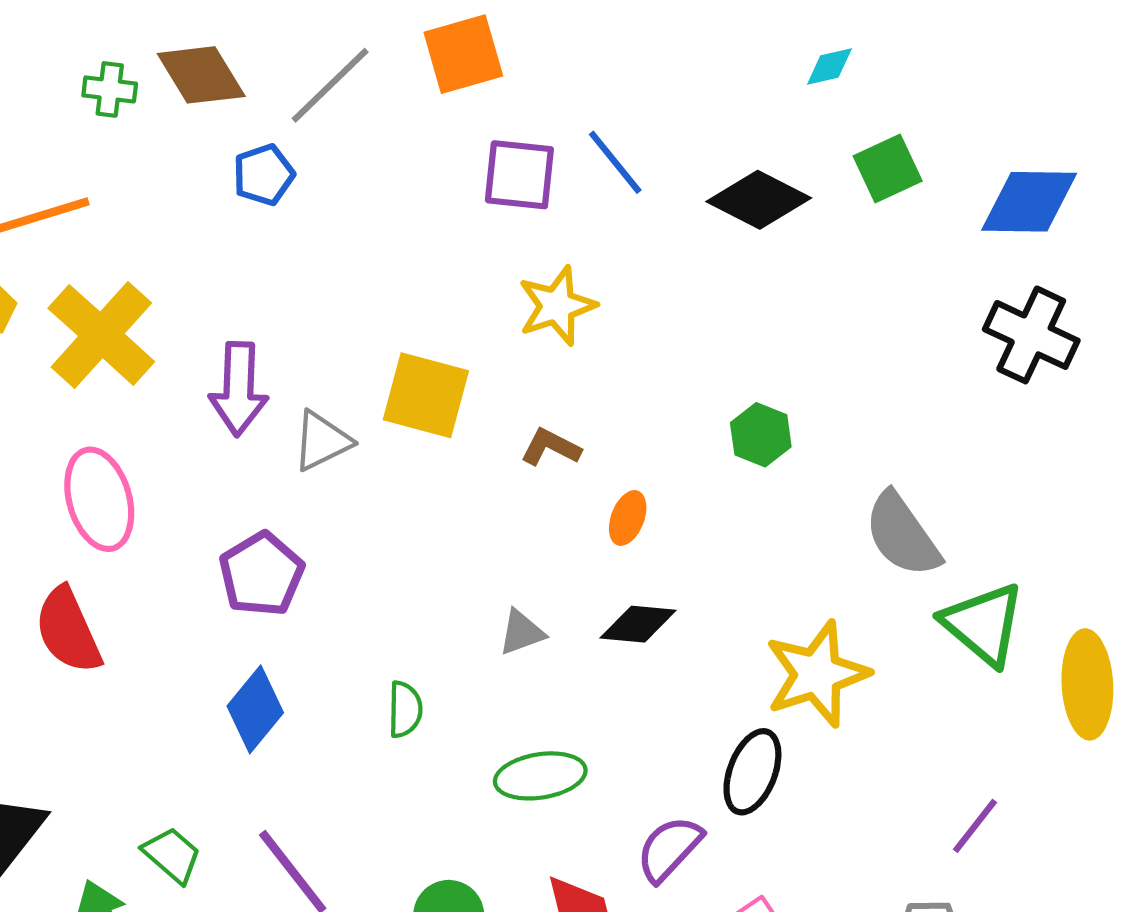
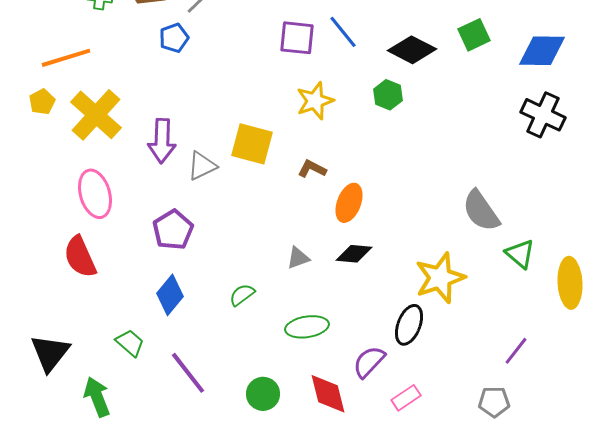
green hexagon: (761, 435) -> (388, 95), moved
orange ellipse: (628, 518) -> (349, 203), size x1.5
green triangle: (983, 624) -> (520, 254), size x0.7
green semicircle: (405, 709) -> (242, 295), turned -128
green trapezoid: (172, 855) -> (130, 343), moved

